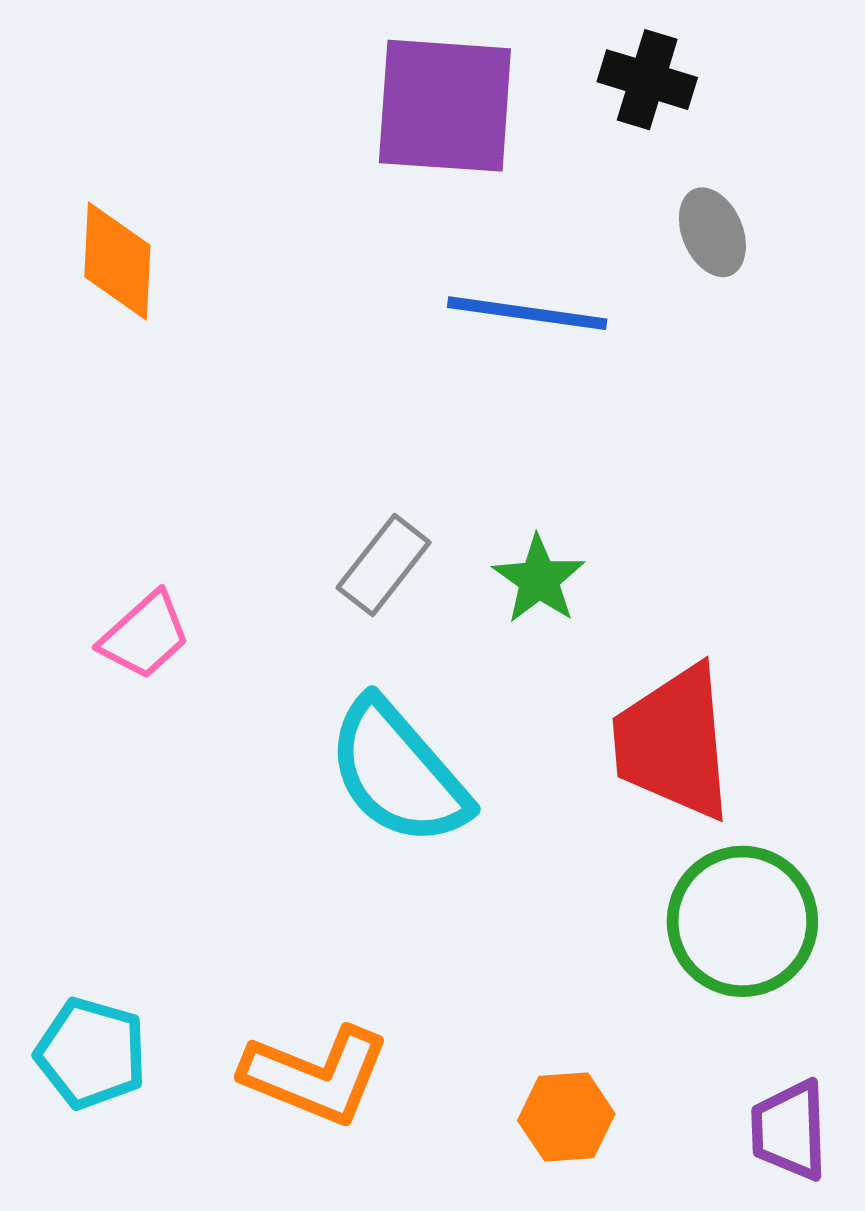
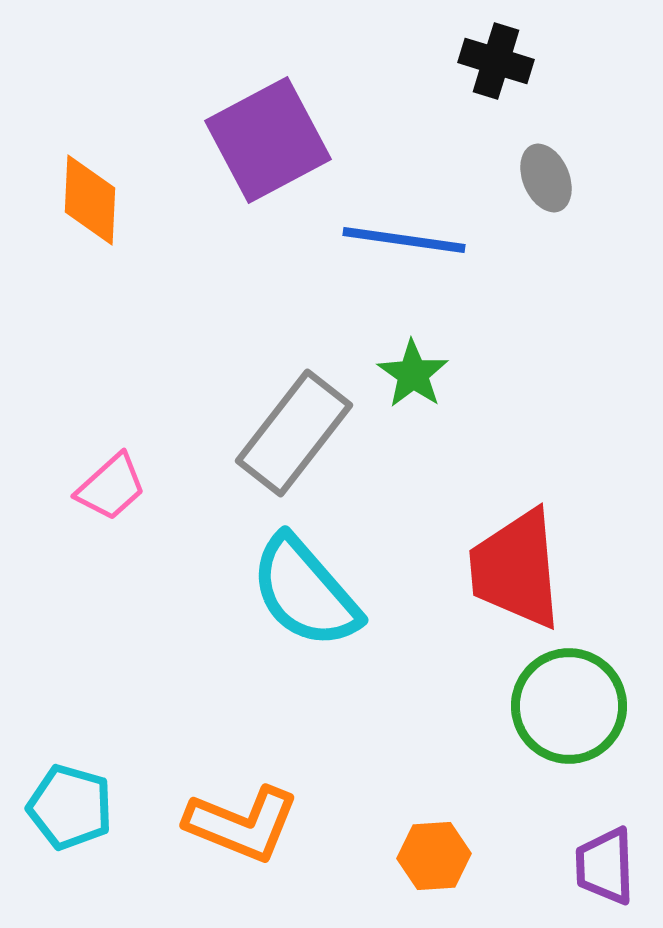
purple square: (445, 106) -> (268, 140), moved, turned -32
gray rectangle: (384, 565) -> (294, 433), size x1.6
green star: (539, 579) -> (413, 374), moved

